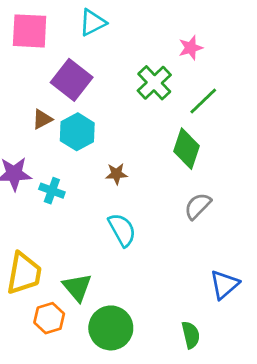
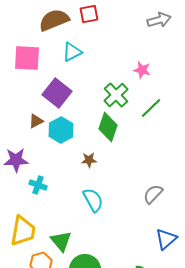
pink star: (191, 48) -> (142, 70), turned 30
green diamond: (186, 149) -> (108, 127), moved
cyan cross: (52, 191) -> (38, 185), moved
gray semicircle: (198, 206) -> (153, 194), moved

